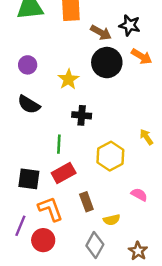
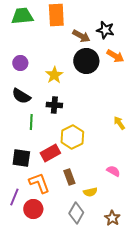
black cross: (82, 115) -> (54, 105), moved
green line: (59, 144) -> (31, 122), moved
yellow hexagon: (110, 156) -> (72, 137), moved

